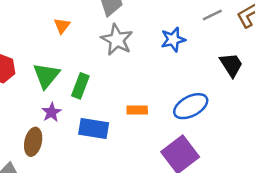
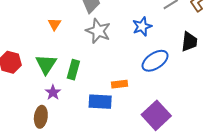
black trapezoid: (231, 65) -> (189, 42), turned 45
blue ellipse: (191, 106) -> (155, 61), moved
blue rectangle: (94, 128) -> (100, 102), moved

